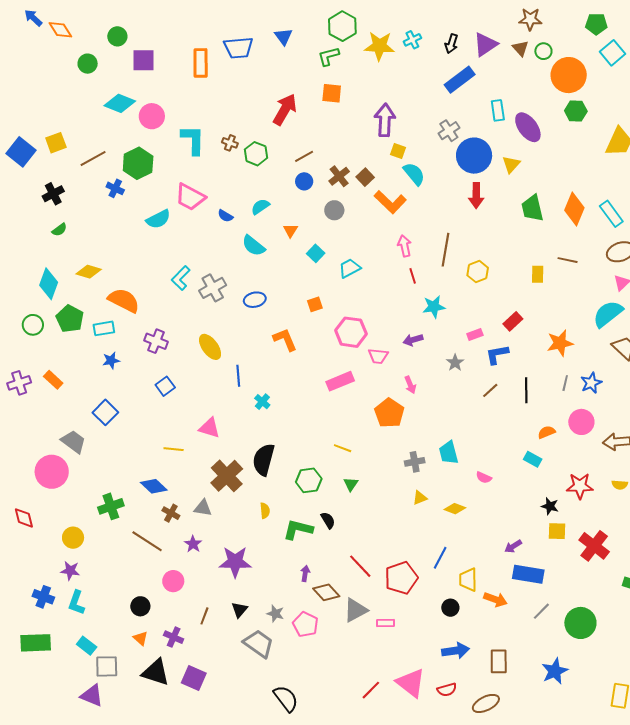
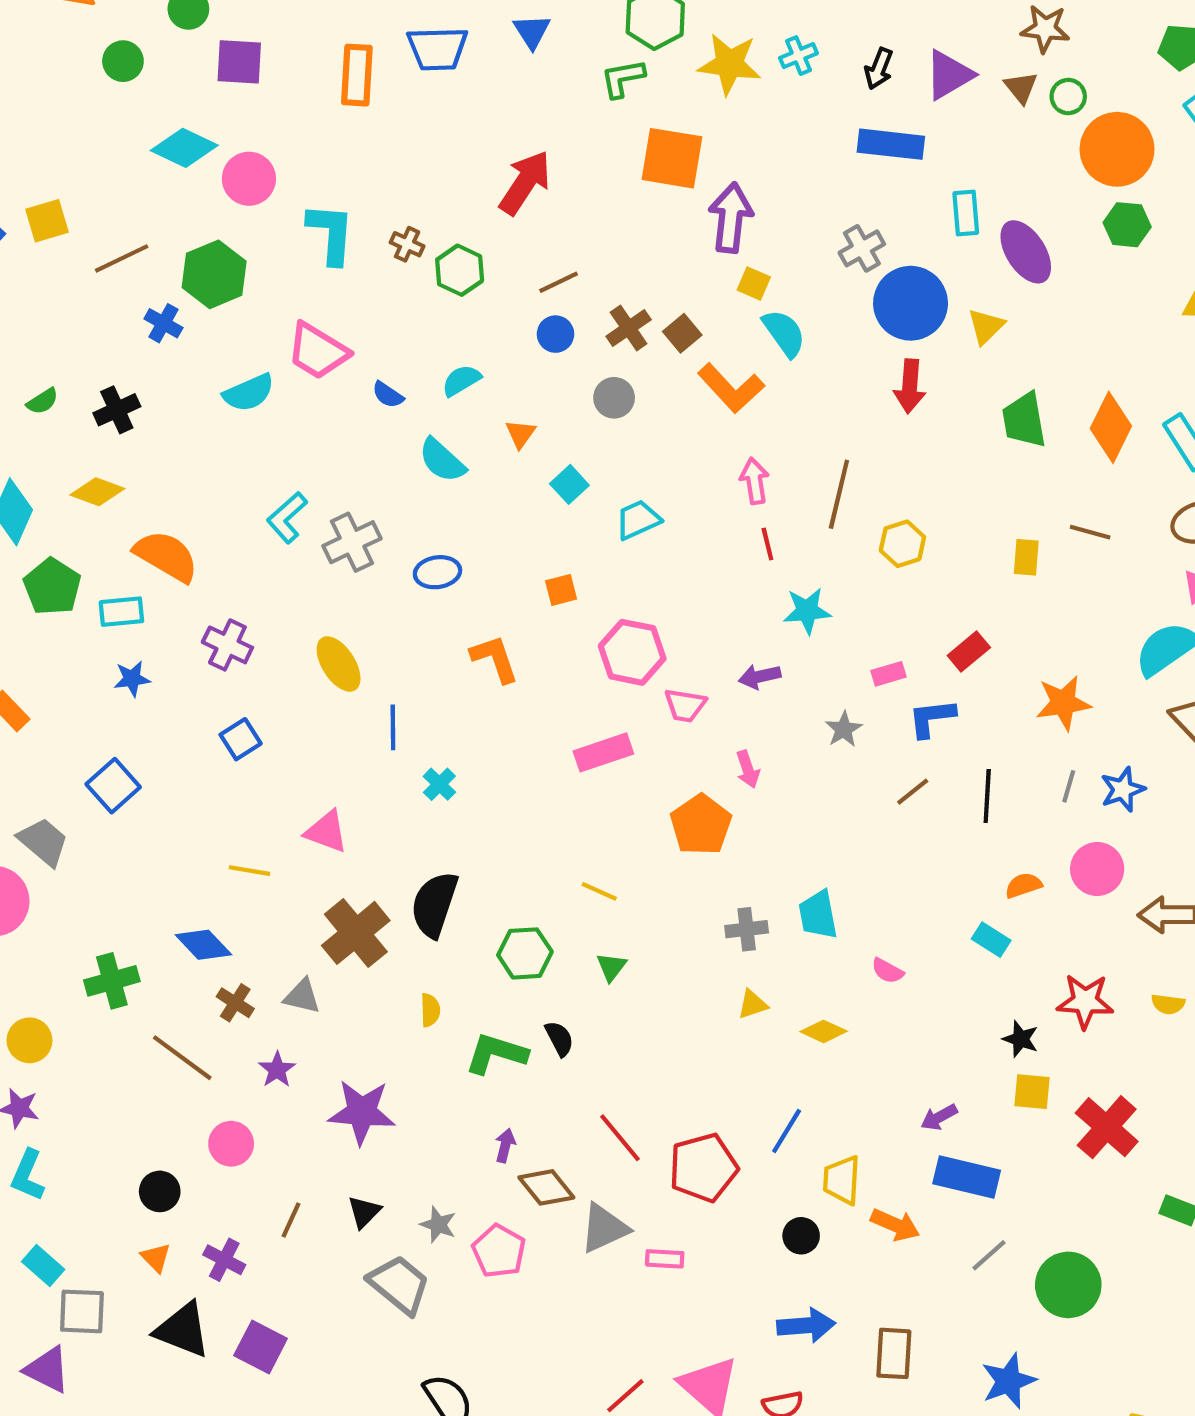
blue rectangle: (460, 80) -> (891, 144), turned 40
orange square: (332, 93) -> (672, 158), moved, size x1.5
black cross: (53, 194) -> (117, 410), moved

